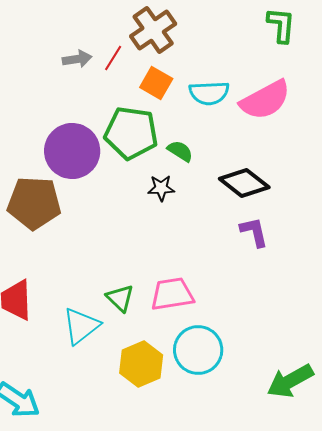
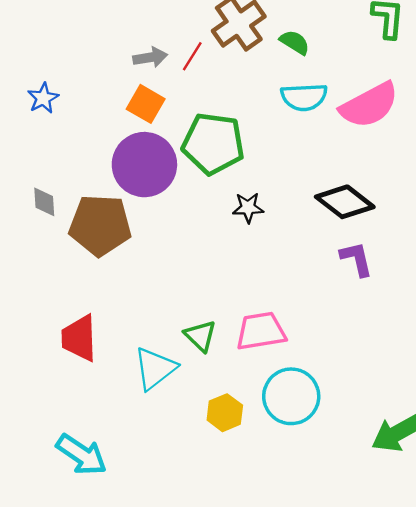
orange square: (156, 83) -> (146, 104), moved
green semicircle: (180, 151) -> (295, 42), moved
yellow hexagon: (141, 364) -> (225, 413), size x0.7

